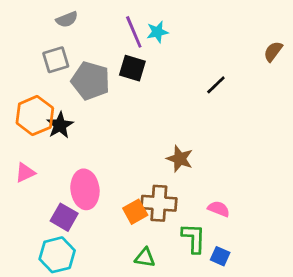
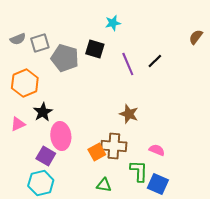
gray semicircle: (67, 19) -> (18, 39), moved
purple line: (134, 32) -> (128, 64), moved
black star: (60, 125) -> (43, 112), moved
blue square: (220, 256) -> (158, 184), size x1.5

